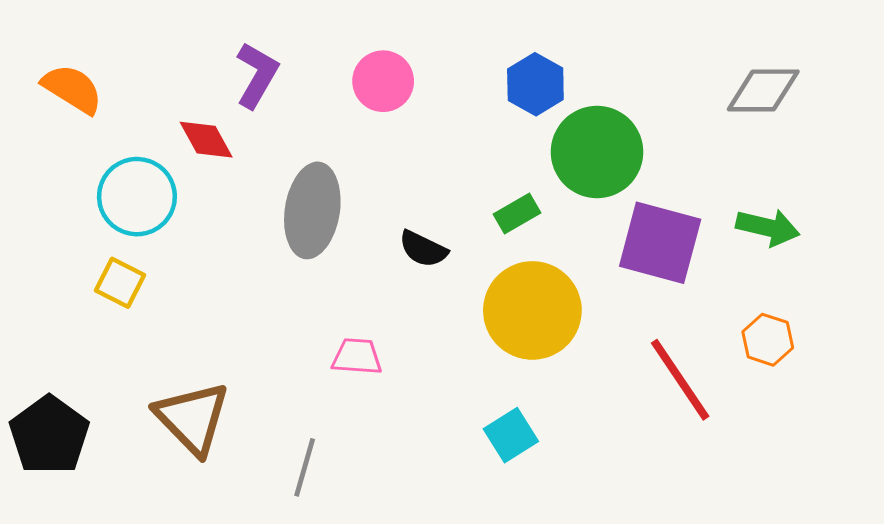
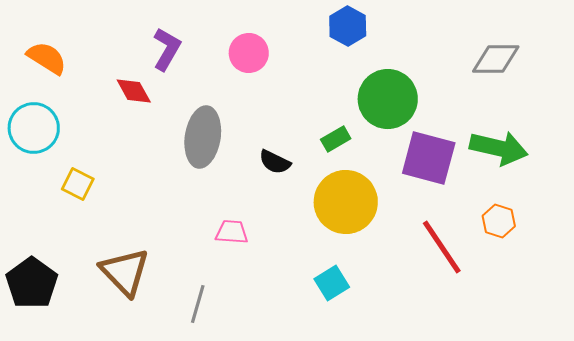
blue hexagon: (535, 84) -> (348, 26), moved
cyan circle: (137, 197) -> (34, 128), moved
green arrow: (768, 227) -> (499, 148), size x1.4

